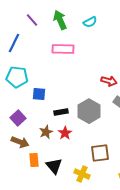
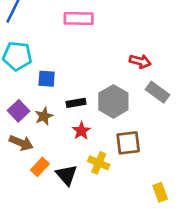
brown star: (46, 132) -> (44, 116), moved
brown square: (100, 153) -> (128, 143), moved
orange rectangle: (34, 160) -> (40, 167), turned 48
yellow cross: (82, 174) -> (99, 163), moved

